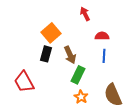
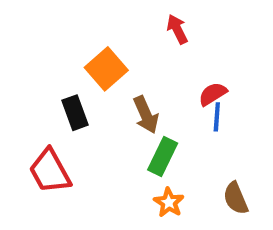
red semicircle: (102, 36) -> (213, 94), moved, turned -32
black rectangle: (46, 54) -> (75, 113), moved, turned -35
brown semicircle: (113, 95) -> (236, 198), size x0.7

